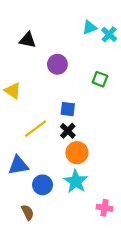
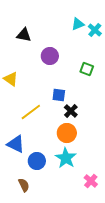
black cross: (68, 131) -> (71, 111), moved
blue triangle: (18, 165) -> (16, 144), turned 36
pink cross: (105, 208) -> (91, 181), turned 32

